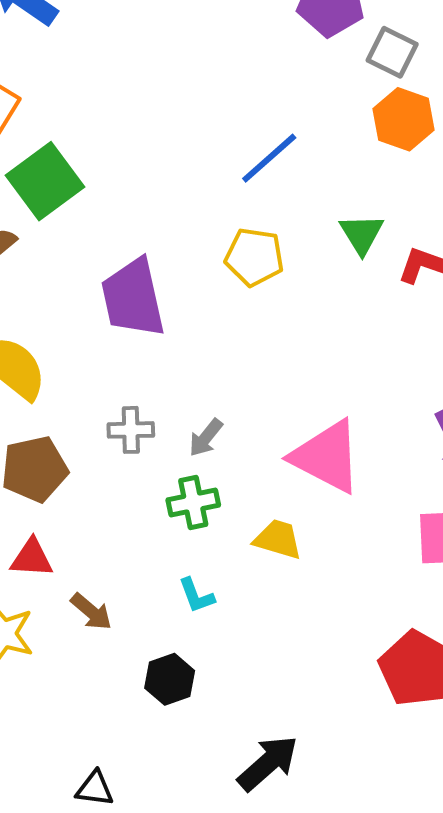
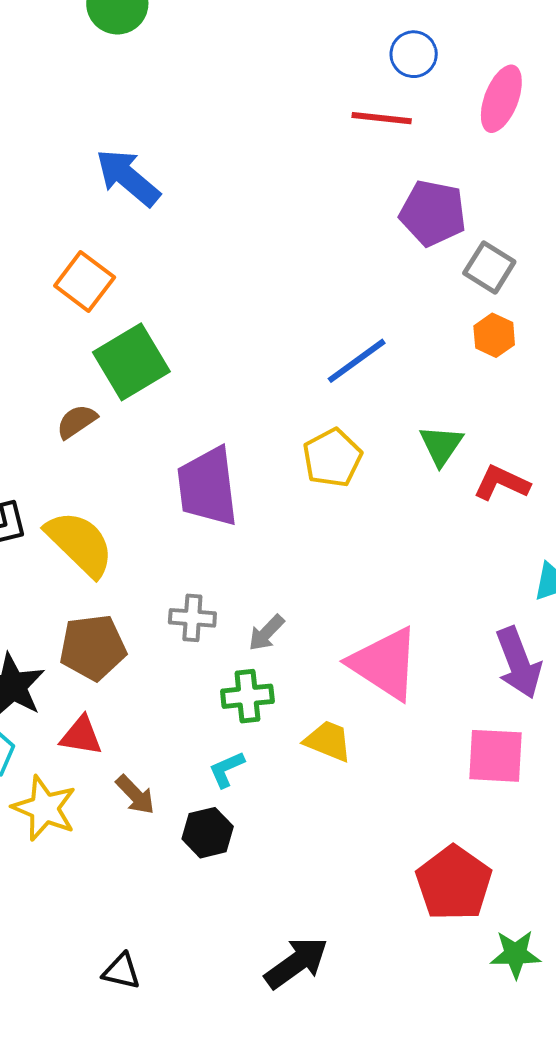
orange hexagon: (404, 119) -> (494, 335), size x0.7
yellow pentagon: (254, 257) -> (332, 458), turned 30
cyan L-shape: (196, 596) -> (227, 769), moved, turned 81
black hexagon: (170, 679) -> (208, 833), moved

